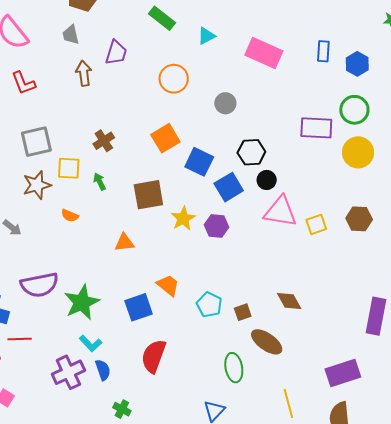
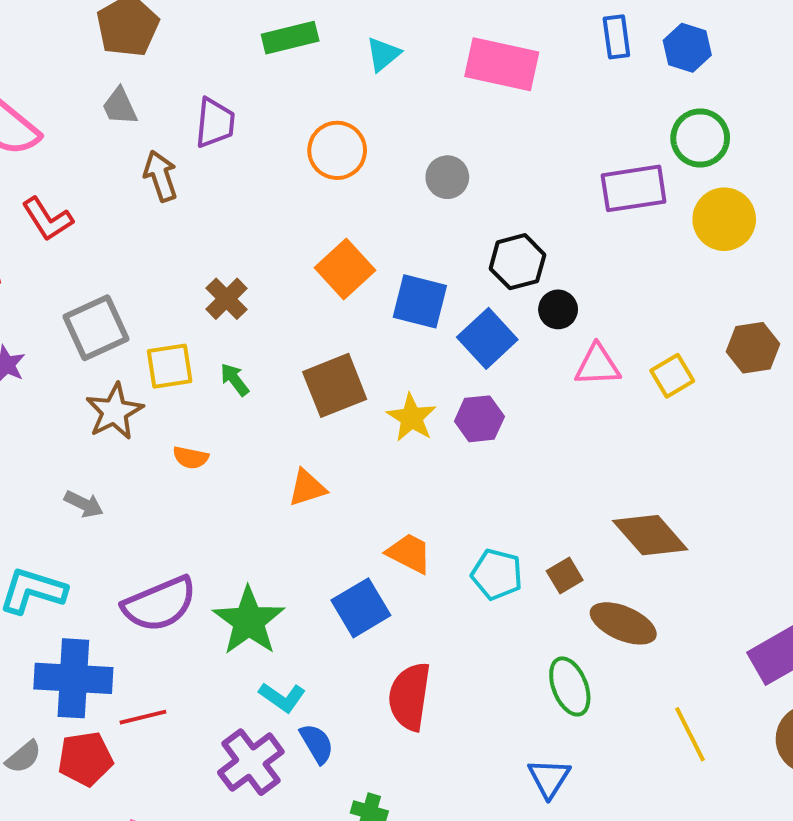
green rectangle: (162, 18) -> (290, 38), turned -40
pink triangle: (280, 212) -> (597, 365), size x0.7
brown diamond: (289, 301) -> (650, 535), size x1.4

